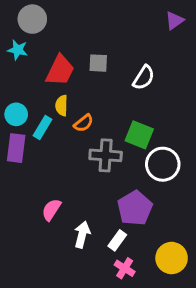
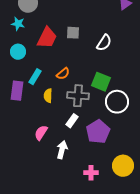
yellow semicircle: (62, 106) -> (48, 96), moved
cyan circle: (16, 114) -> (18, 52), moved
white rectangle: (117, 240) -> (72, 121), moved
pink cross: (125, 268) -> (91, 173), turned -32

